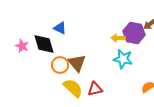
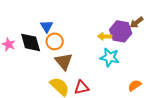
blue triangle: (60, 28) -> (47, 26), turned 32
orange circle: (60, 65) -> (55, 41), moved

